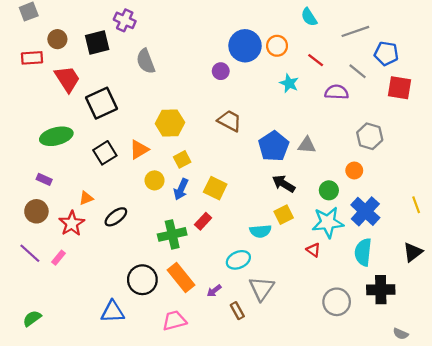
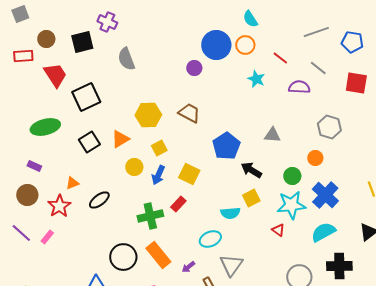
cyan semicircle: (309, 17) -> (250, 19), moved
blue pentagon: (386, 53) -> (352, 42), moved
brown trapezoid: (230, 121) -> (189, 113), moved
blue pentagon: (274, 146) -> (226, 146), moved
cyan semicircle: (363, 252) -> (323, 232), turned 55

